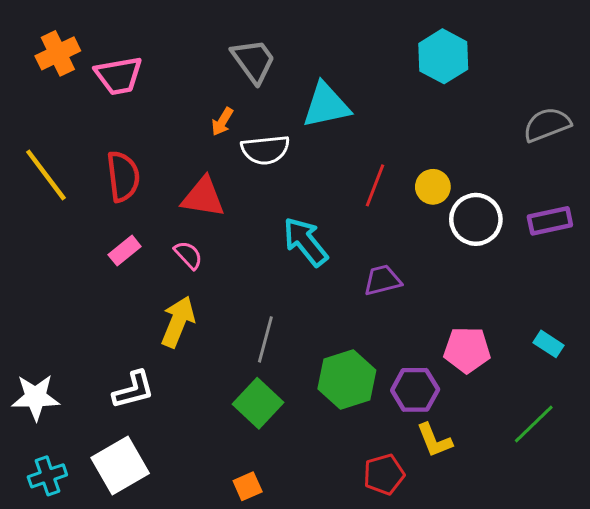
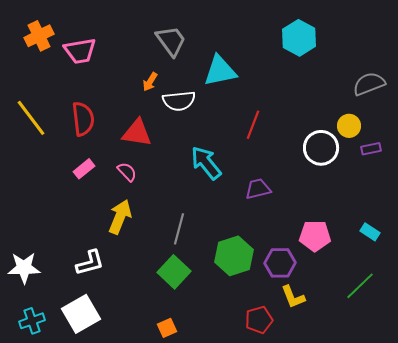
yellow circle: (433, 187) -> (349, 126), moved
purple rectangle: (550, 221) -> (371, 149), size x0.7

